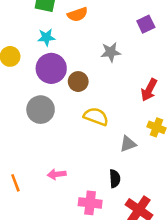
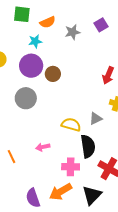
cyan star: (46, 37) -> (35, 41), moved
gray star: (111, 52) -> (73, 32), moved
yellow semicircle: (96, 117) -> (71, 125), moved
black semicircle: (115, 179) -> (88, 146), size x1.6

